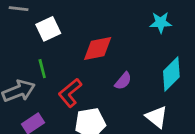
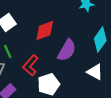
purple semicircle: (123, 81) -> (67, 50), size x1.6

